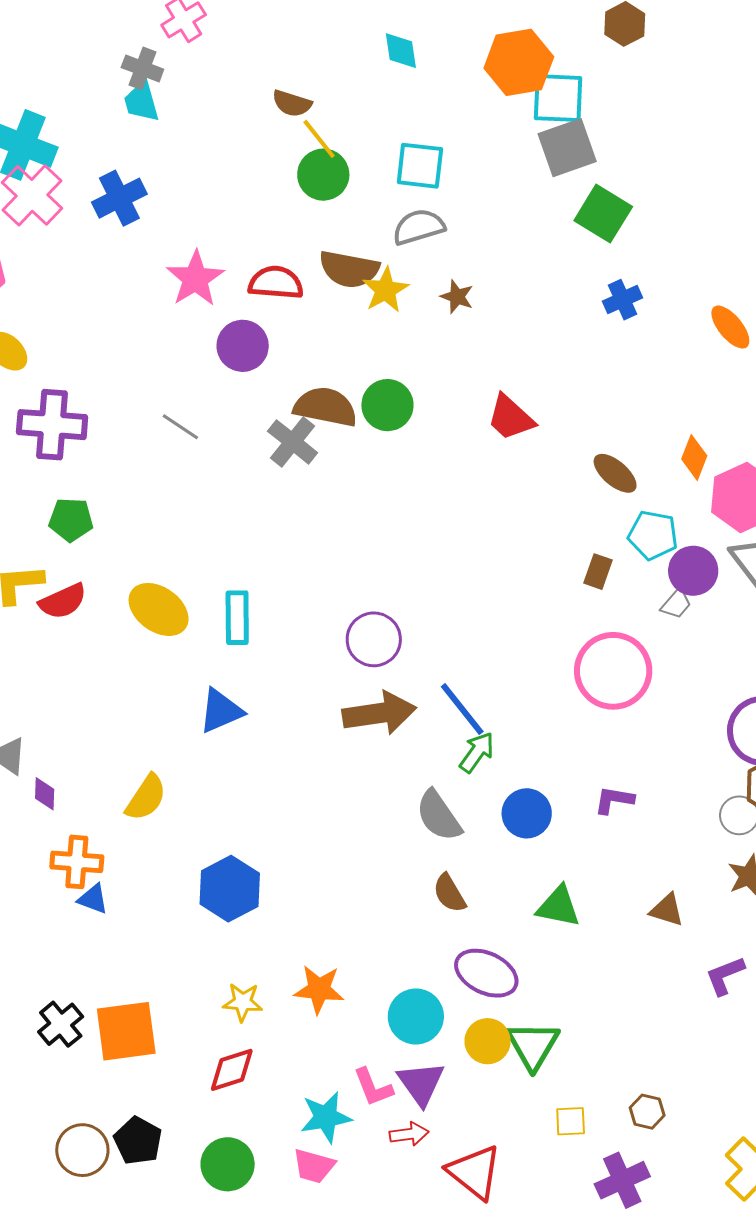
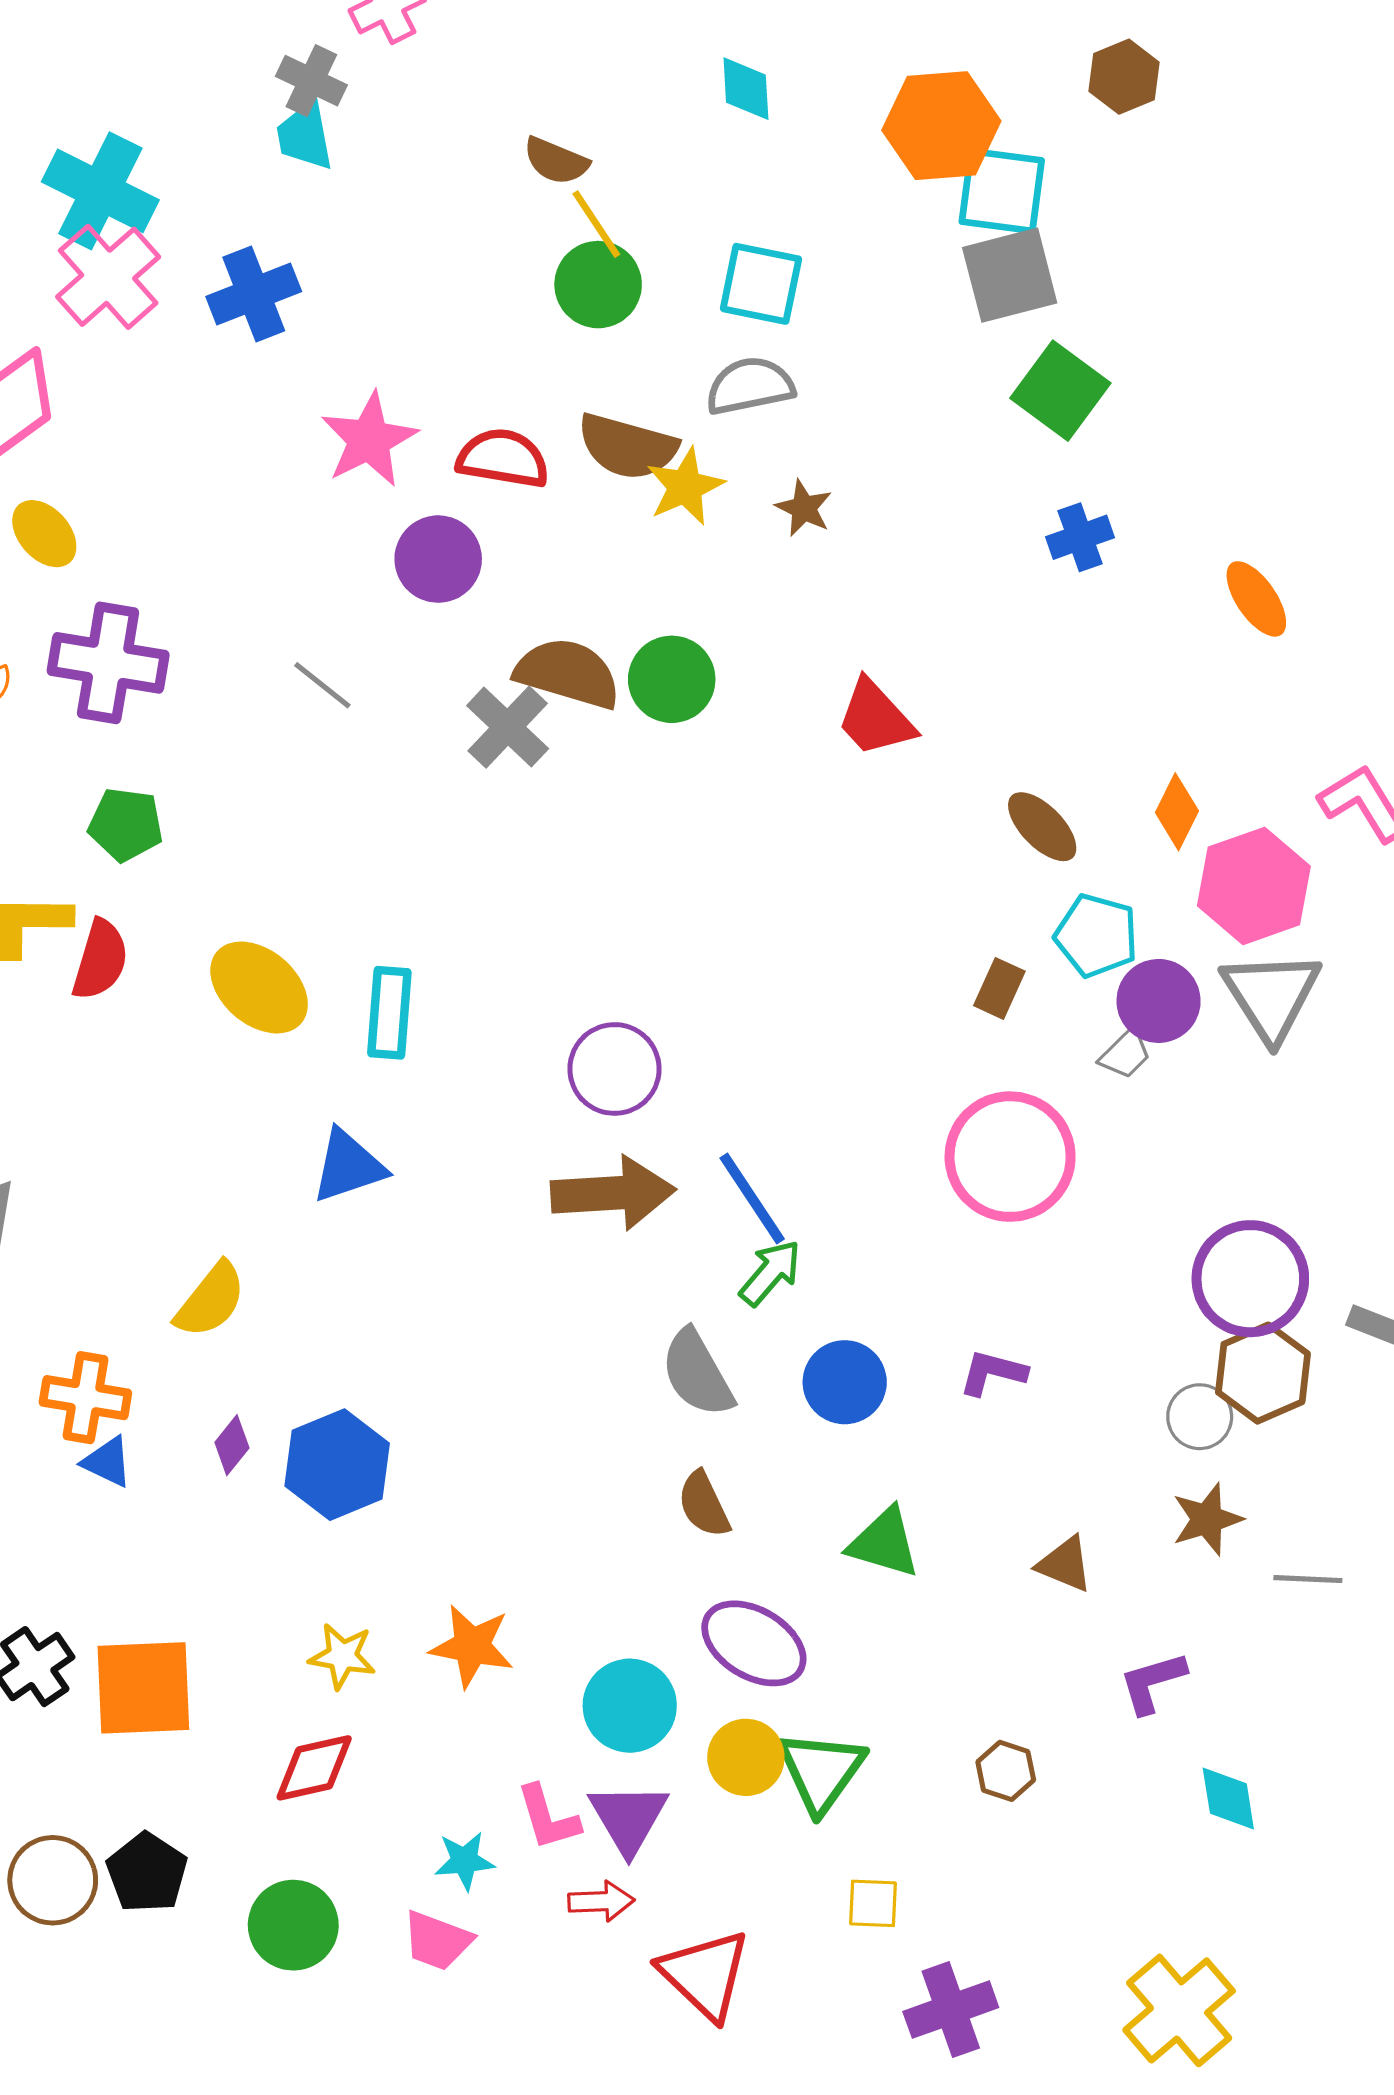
red semicircle: (63, 601) -> (100, 960), turned -54
purple diamond: (45, 794) -> (232, 1445), moved, turned 32
brown hexagon: (647, 1112) -> (1006, 1771), moved
cyan star: (326, 1117) -> (464, 1861), size x0.7

